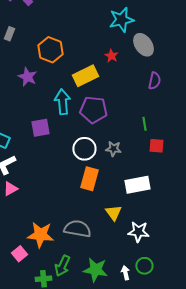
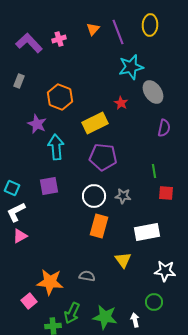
cyan arrow: (62, 102) -> (56, 147), moved
purple square: (40, 128) -> (49, 186), moved
gray semicircle: (77, 229) -> (87, 276), size x0.6
white star: (138, 232) -> (165, 271), moved
green circle: (144, 266) -> (154, 302), moved

